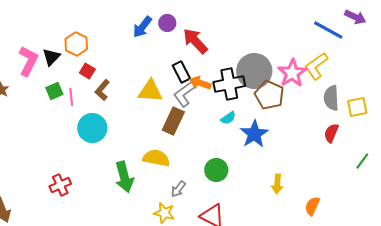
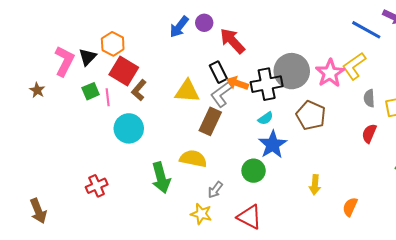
red square: (87, 71) -> (124, 71), size x1.8
brown pentagon: (269, 95) -> (311, 115), moved
gray semicircle: (331, 98) -> (369, 98), size x0.7
blue star: (254, 134) -> (273, 145), moved

